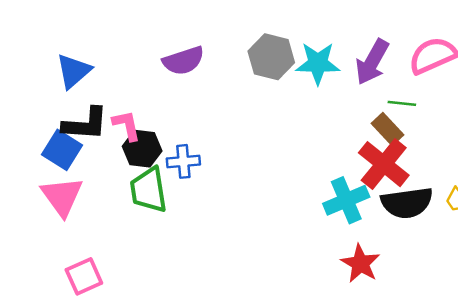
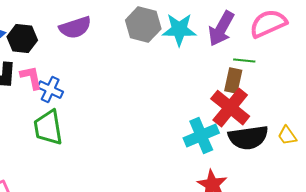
brown rectangle: (388, 129) -> (233, 81), turned 55
black hexagon: (142, 149) -> (22, 39), moved
blue cross: (183, 161) -> (50, 90), moved, turned 30

